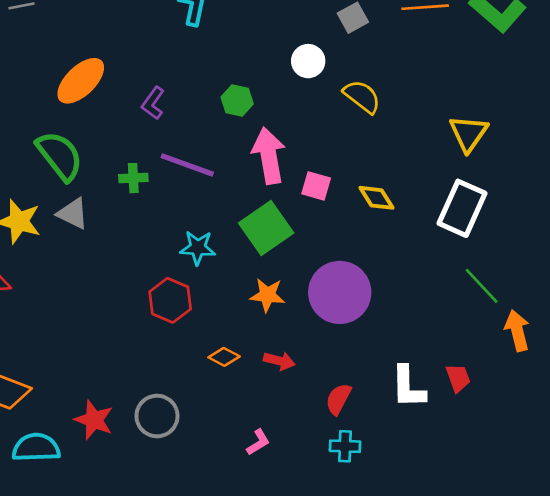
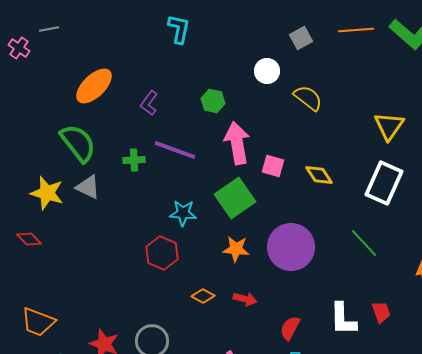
green line: (482, 286) -> (364, 243), moved

